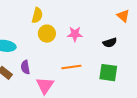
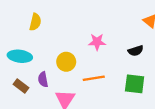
yellow semicircle: (37, 15) -> (35, 22), moved
yellow circle: (47, 34) -> (66, 62), moved

